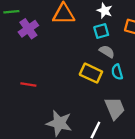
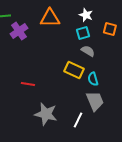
cyan semicircle: (117, 72) -> (93, 79), moved
red line: (28, 84) -> (28, 84), moved

